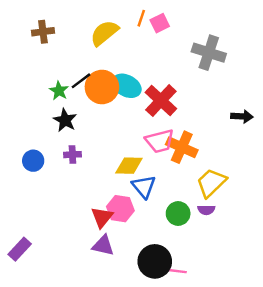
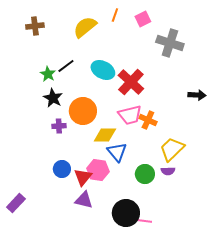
pink square: (160, 23) -> (143, 19), moved
orange circle: (102, 87) -> (83, 111), moved
orange cross: (182, 147) -> (148, 120), size x0.7
blue circle: (33, 161) -> (62, 169), moved

